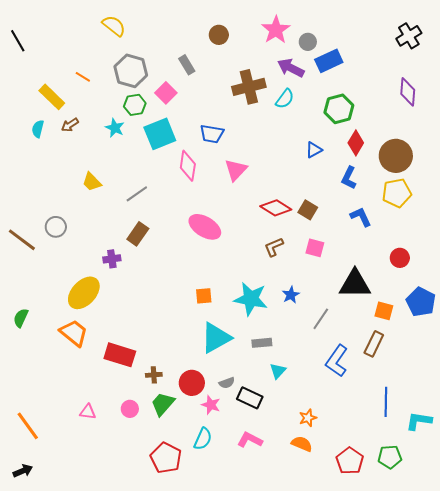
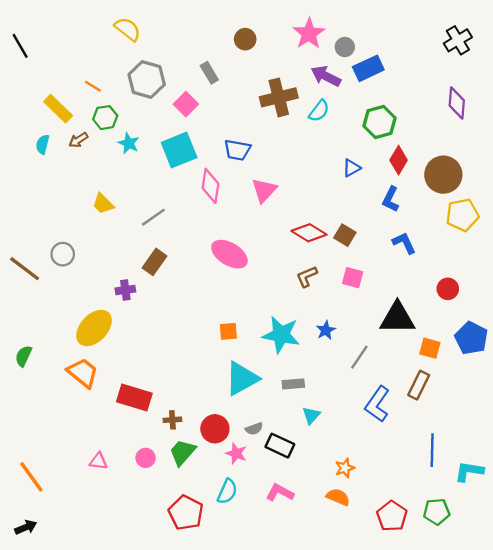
green hexagon: (135, 105) -> (105, 118), moved
yellow pentagon: (397, 193) -> (462, 215), moved

